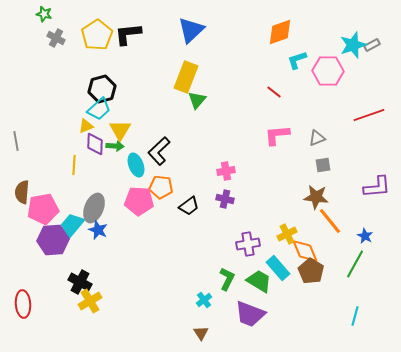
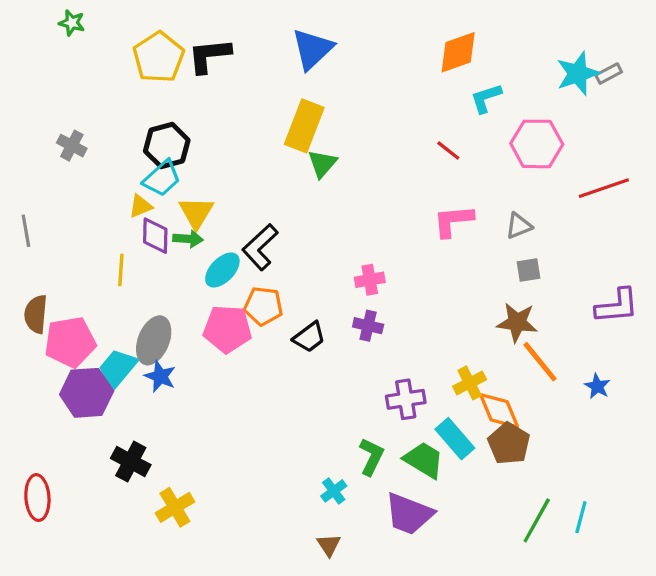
gray cross: (56, 38) -> (72, 146), moved
pink hexagon: (328, 71) -> (537, 144), moved
cyan ellipse: (136, 165) -> (222, 270), turned 65
green line: (355, 264) -> (537, 520), moved
yellow cross: (90, 301) -> (175, 507), moved

